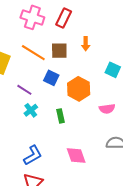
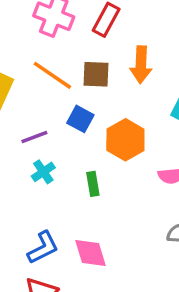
orange arrow: (86, 44) -> (141, 65), size x1.5
purple line: (24, 90) -> (34, 137), turned -56
pink diamond: (76, 155) -> (90, 253), moved

